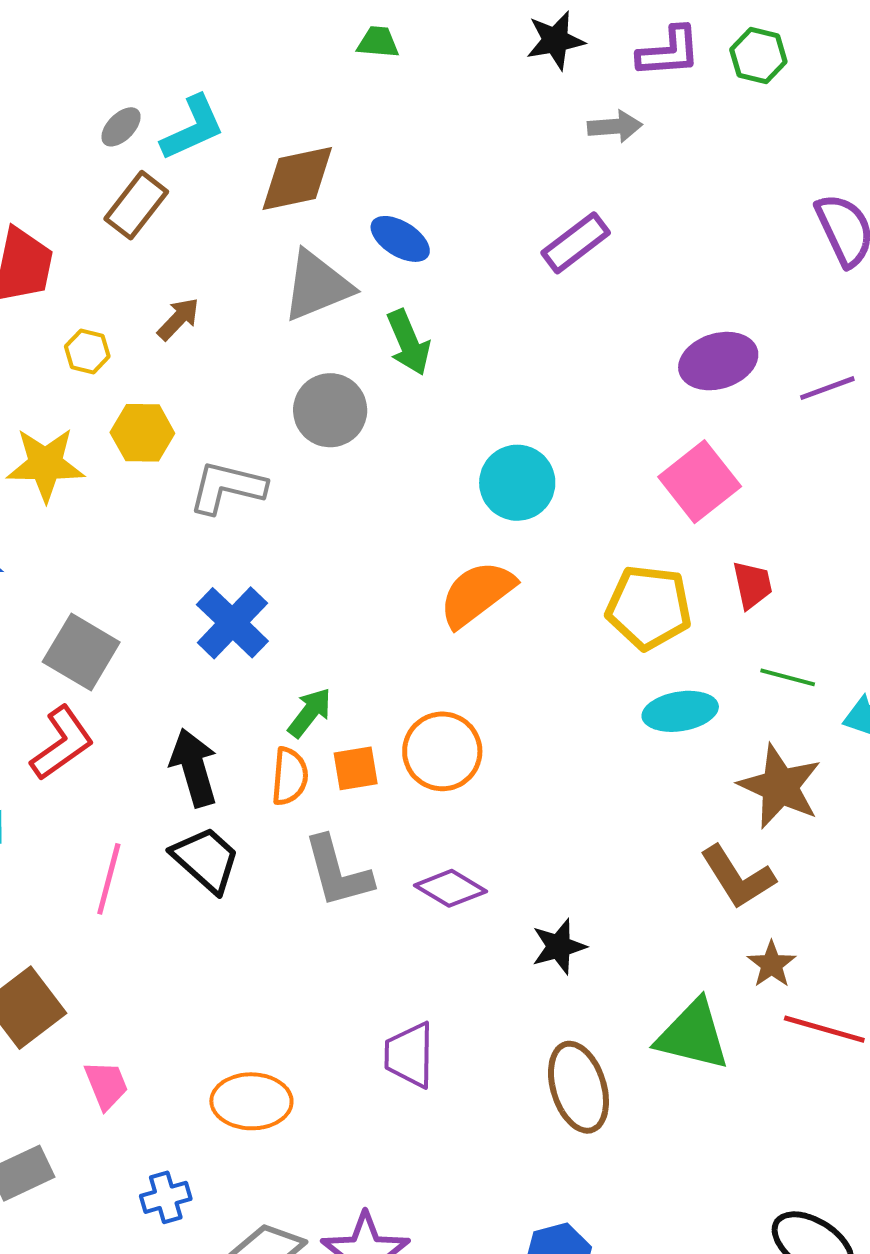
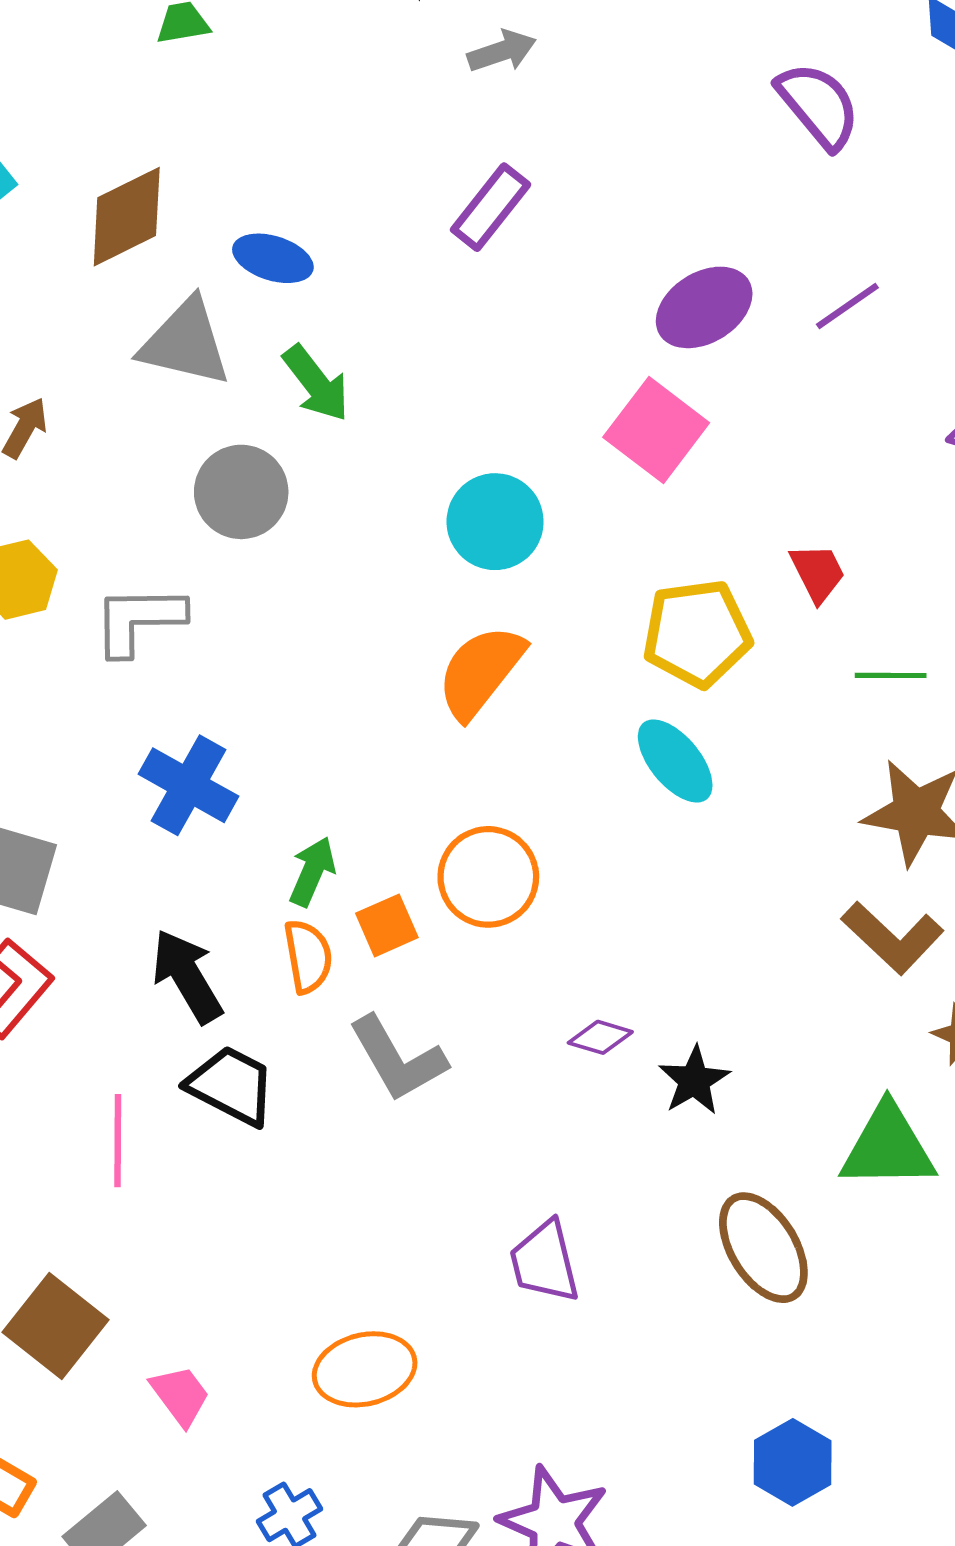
gray triangle: (317, 286) -> (185, 343), turned 50
pink square: (700, 482) -> (656, 430), moved
cyan ellipse: (680, 711) -> (675, 761), moved, turned 74
purple diamond: (450, 888) -> (600, 1037), moved, size x0.7

